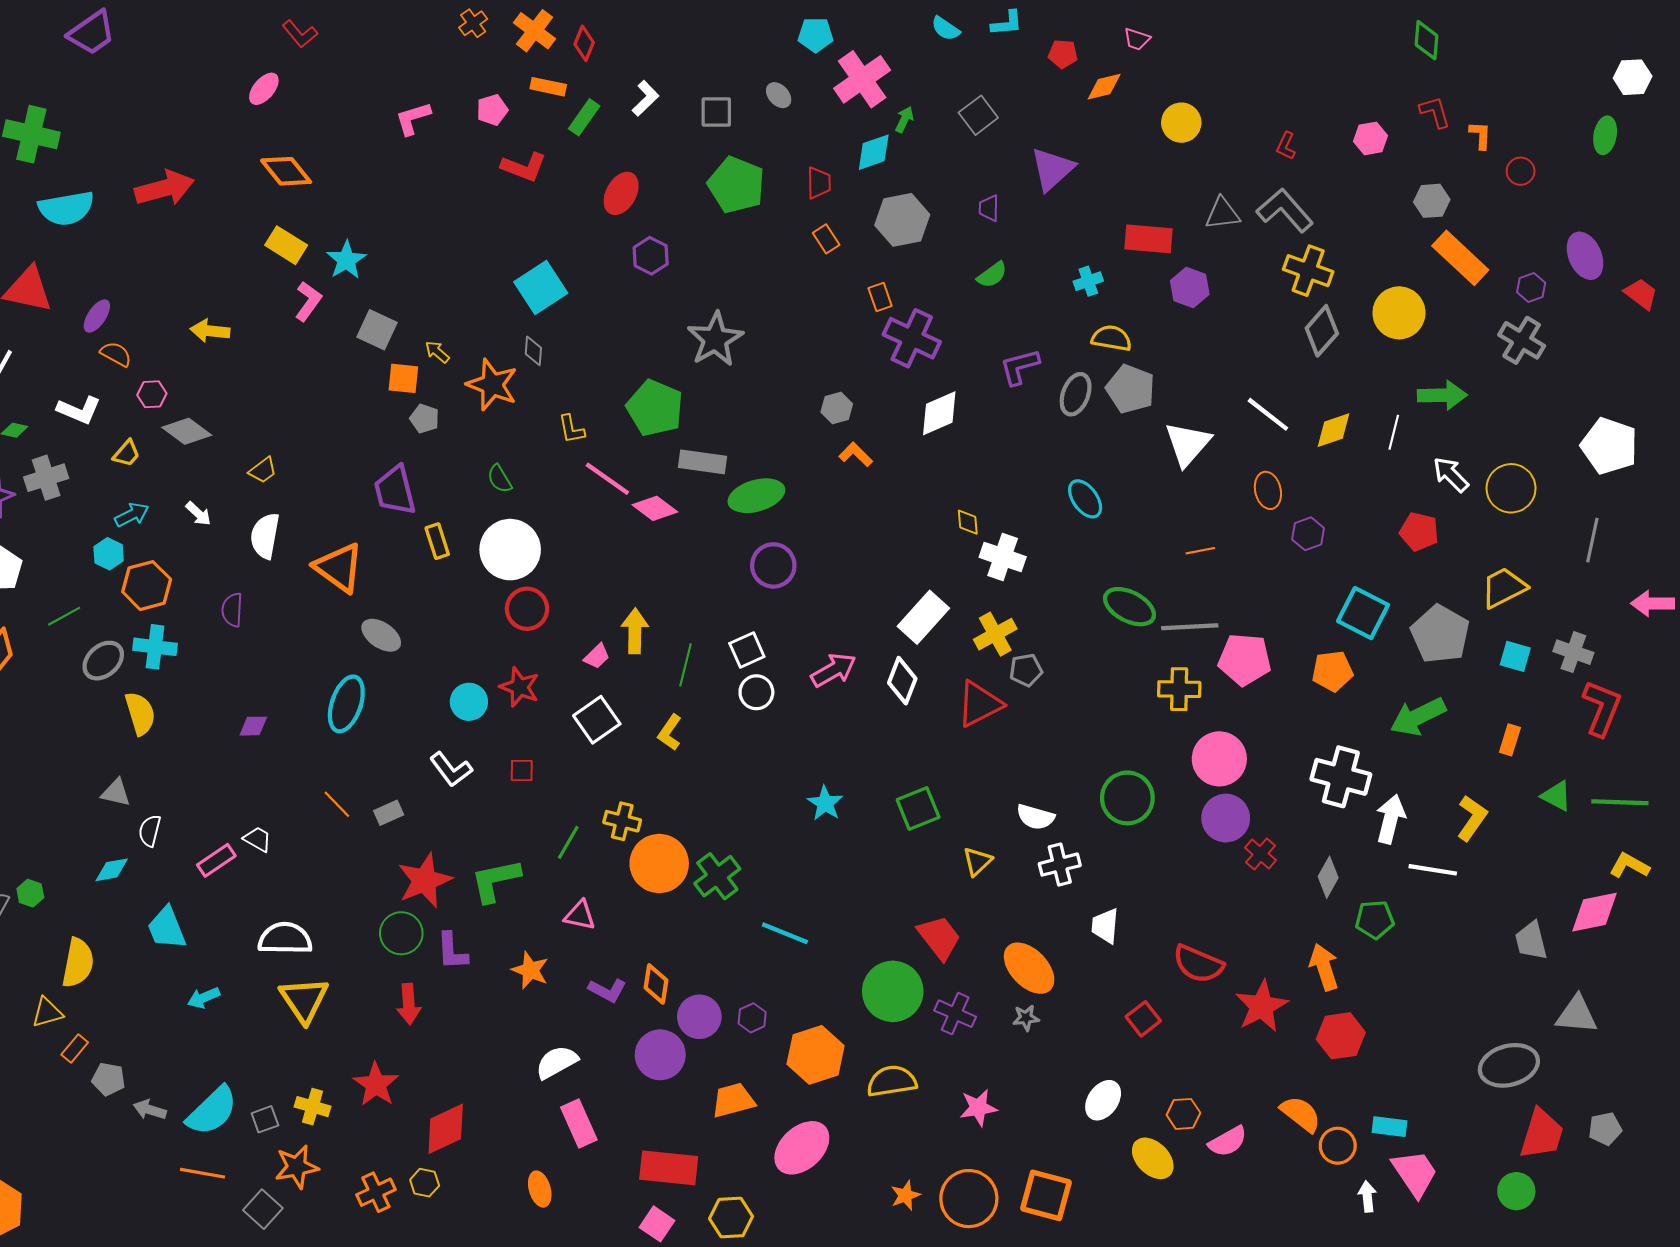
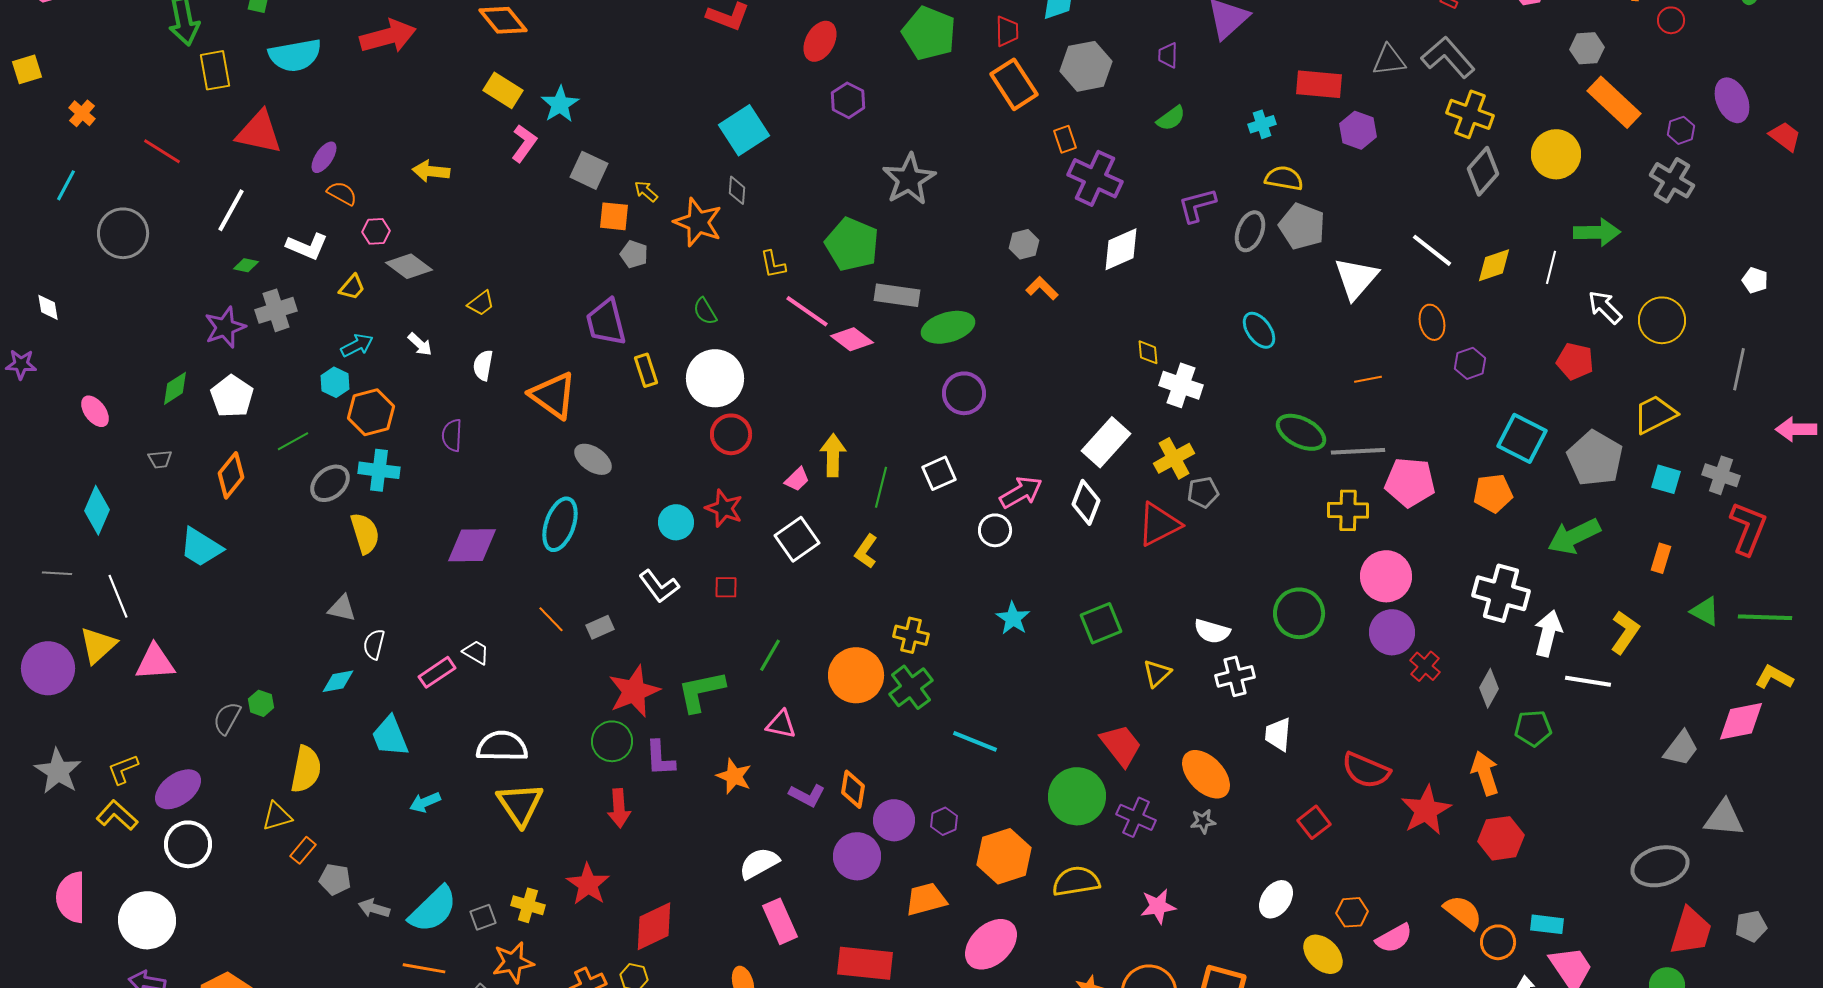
orange rectangle: (826, 239) -> (1014, 84), size x1.8
white pentagon: (1609, 446) -> (1755, 280), size x0.5
white semicircle: (265, 536) -> (483, 365), size x0.7
white circle: (756, 692) -> (995, 530), moved
purple diamond: (253, 726) -> (472, 545), size x1.8
yellow cross: (622, 821) -> (911, 635), moved
gray trapezoid: (1531, 941) -> (1681, 748), turned -129

